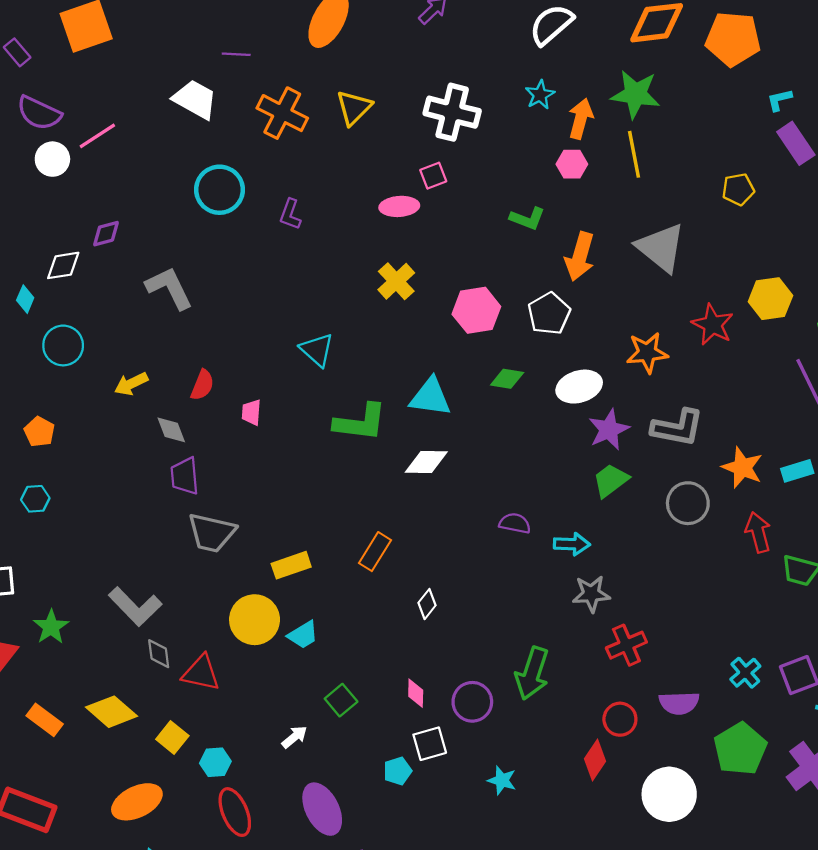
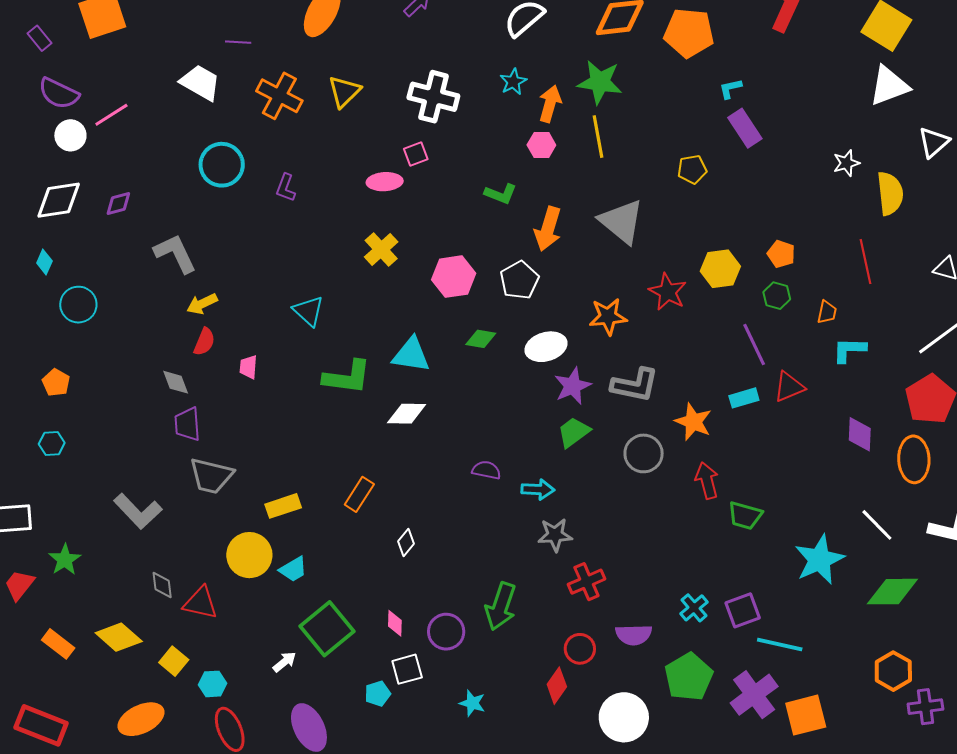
white diamond: (63, 265) -> (59, 200), moved, size x1.4
yellow arrow: (131, 384) -> (202, 304), moved
cyan rectangle: (797, 471) -> (744, 398), moved
gray L-shape: (135, 607) -> (138, 511), moved
green square: (341, 700) -> (327, 629), size x1.8

